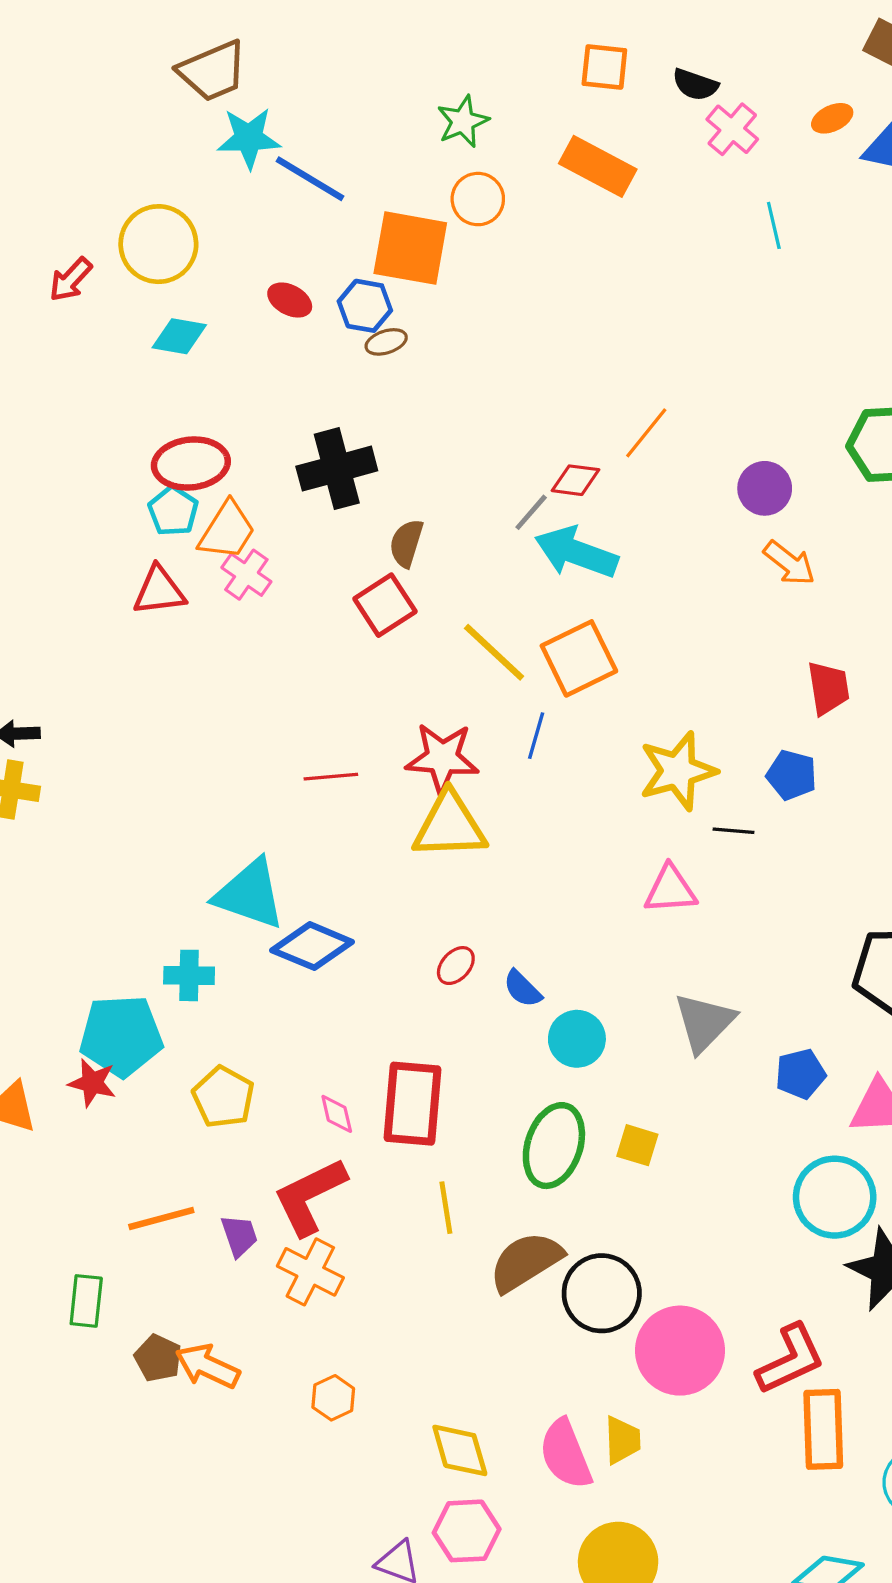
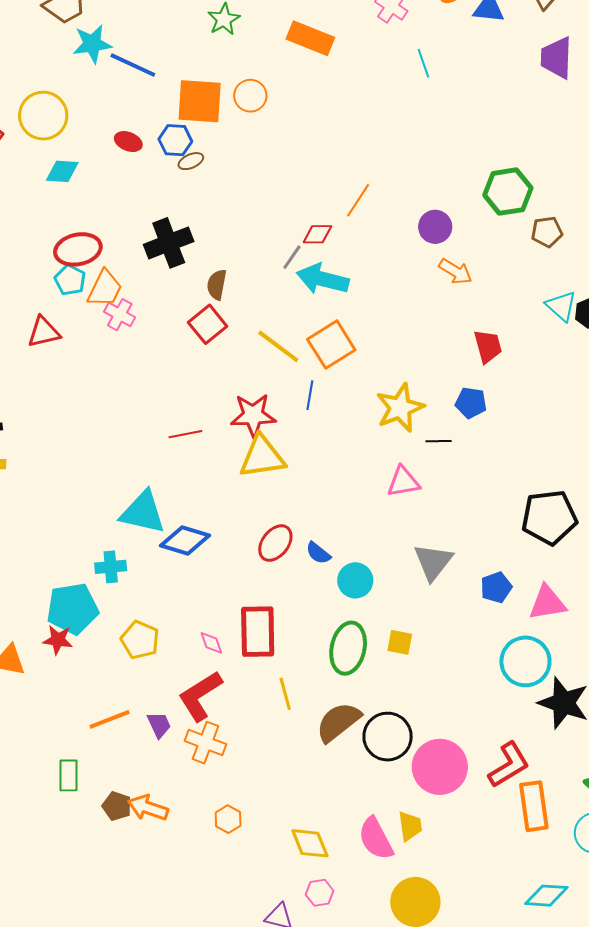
orange circle: (478, 199) -> (250, 96), moved
red triangle: (159, 591) -> (44, 332), moved
red ellipse: (456, 966) -> (275, 543), size x1.5
pink hexagon: (467, 1531) -> (320, 893), size x0.7

